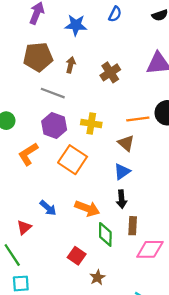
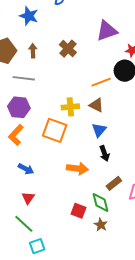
blue star: (76, 25) -> (29, 16), turned 30
yellow cross: (91, 124) -> (70, 107), moved
purple hexagon: (54, 125) -> (19, 107), moved
blue arrow: (48, 208) -> (26, 169), moved
brown rectangle: (133, 226) -> (114, 183), moved, turned 63
green diamond: (105, 234) -> (101, 203), moved

